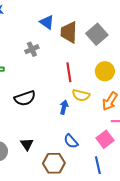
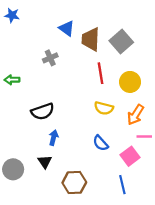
red line: (69, 72) -> (101, 73), moved
blue arrow: (64, 107) -> (54, 138), moved
blue semicircle: (71, 141) -> (101, 143), moved

